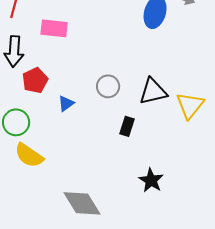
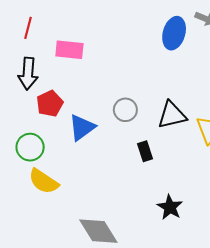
blue triangle: (66, 103) -> (82, 127), size x1.6
black rectangle: (127, 126) -> (145, 151), turned -36

